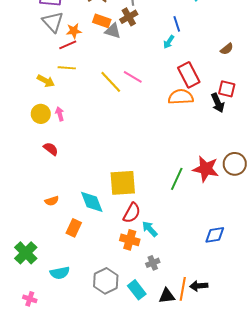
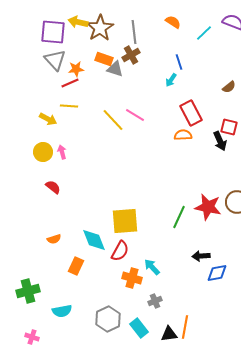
orange semicircle: (181, 97) -> (183, 135), size x0.7
red semicircle: (132, 213) -> (120, 251), moved
green cross: (26, 253) -> (28, 291), turned 30
black arrow: (199, 286) -> (201, 256), moved

